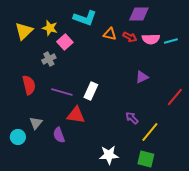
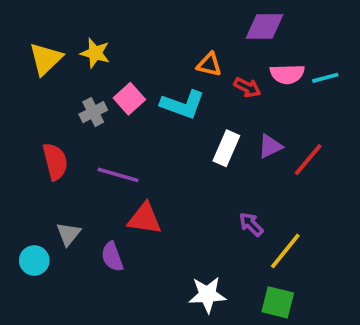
cyan L-shape: (85, 18) -> (183, 104), moved
red arrow: (130, 37) -> (247, 87), moved
pink square: (65, 42) -> (129, 99), moved
white rectangle: (91, 91) -> (226, 148), moved
red line: (175, 97) -> (308, 160), moved

